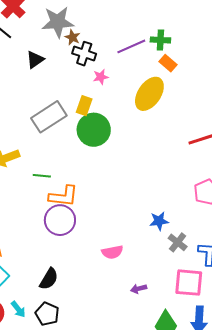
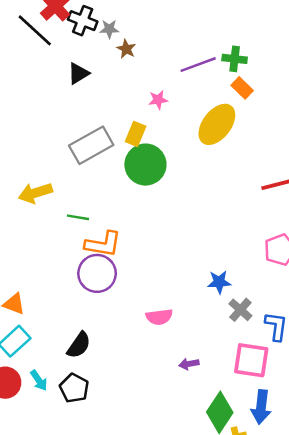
gray star: (58, 22) -> (109, 29), size x0.5
black cross: (84, 54) -> (83, 21), moved

